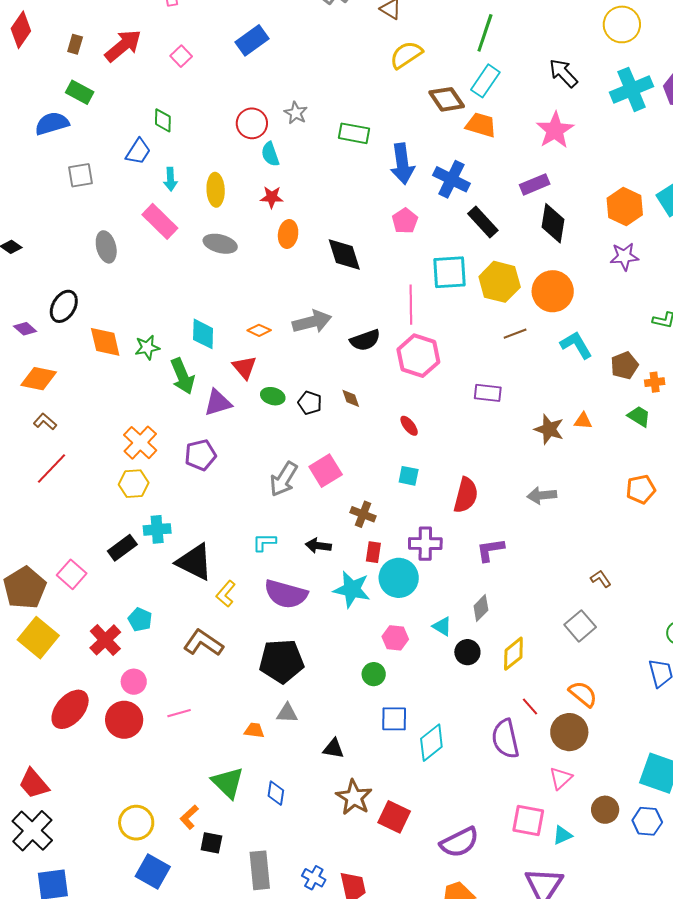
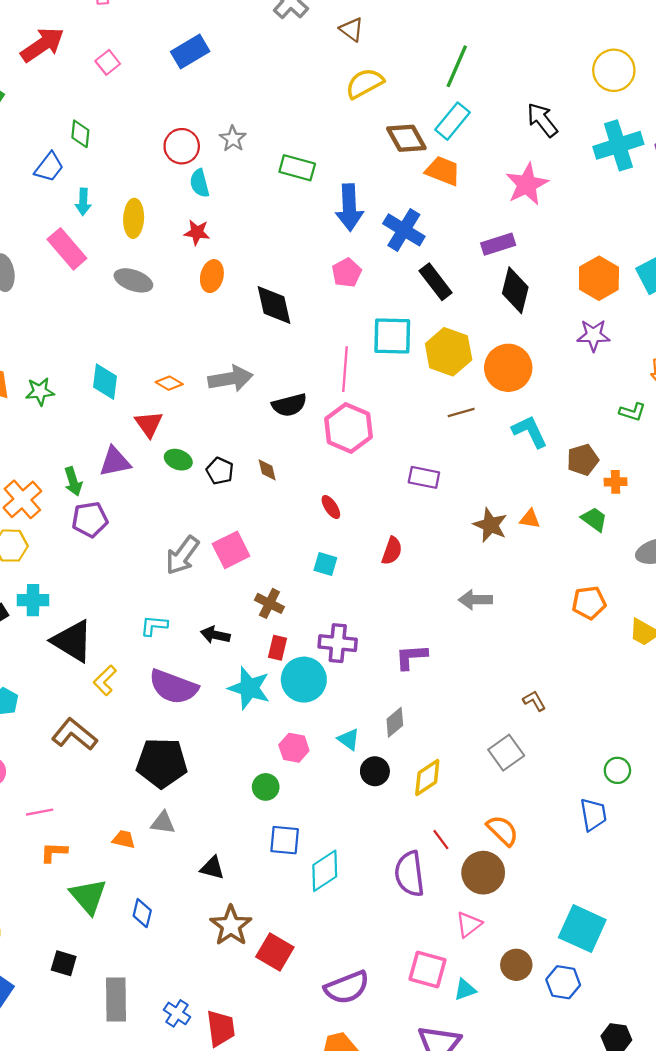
green arrow: (183, 376) -> (73, 481), moved, size x0.7
red semicircle: (466, 495) -> (392, 551), moved, size x0.7
orange L-shape: (189, 817) -> (54, 852), moved, turned 40

